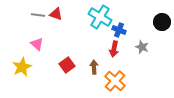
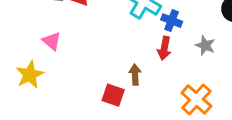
red square: (67, 65) -> (113, 95), moved, turned -35
orange cross: (115, 81) -> (196, 99), moved

